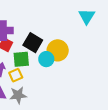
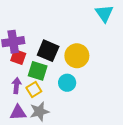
green square: (21, 59) -> (38, 71), turned 30
cyan circle: (46, 59) -> (67, 83), moved

